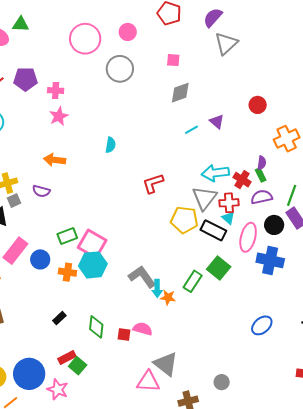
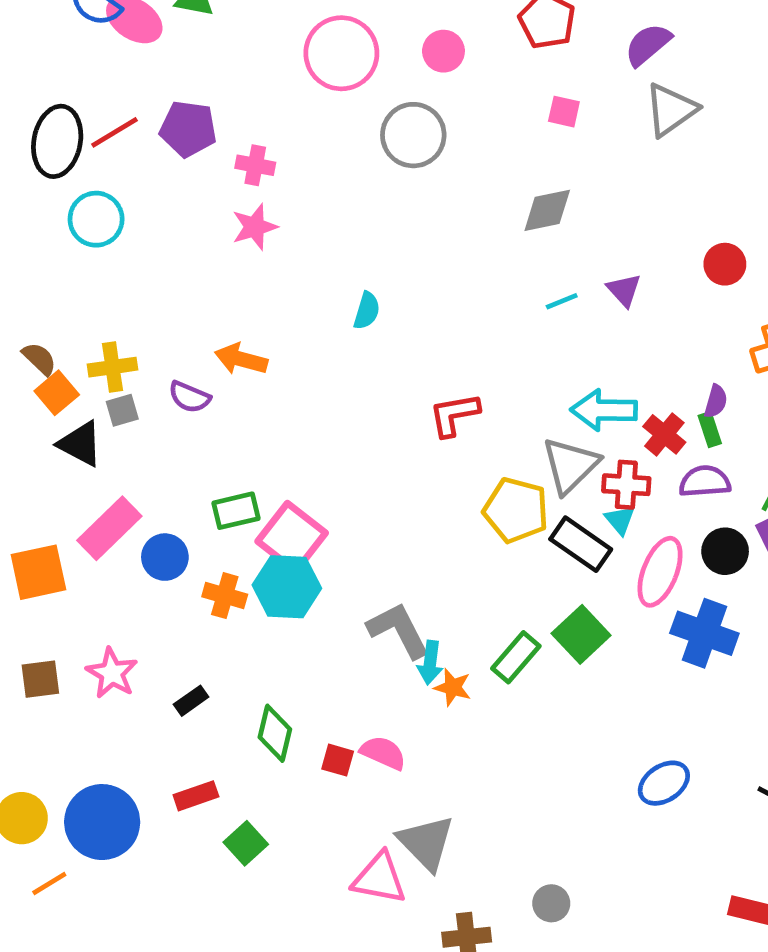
pink square: (173, 60) -> (564, 112), moved
orange arrow: (55, 160) -> (241, 359), moved
green square: (78, 366) -> (246, 843), moved
pink star: (58, 389) -> (112, 673), moved

